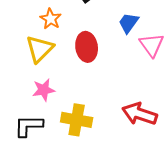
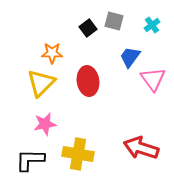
orange star: (51, 19) -> (52, 53), turned -30

